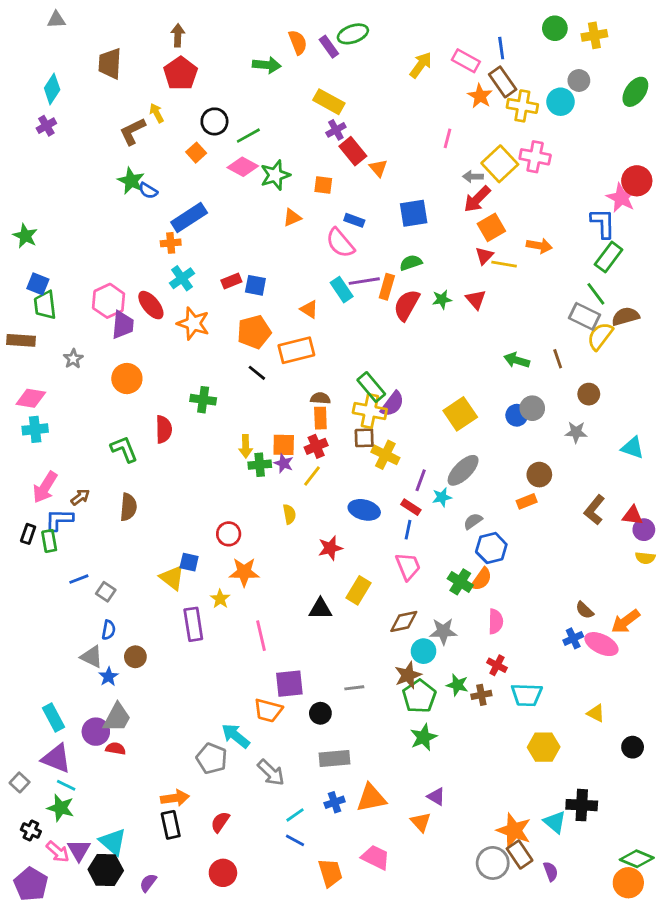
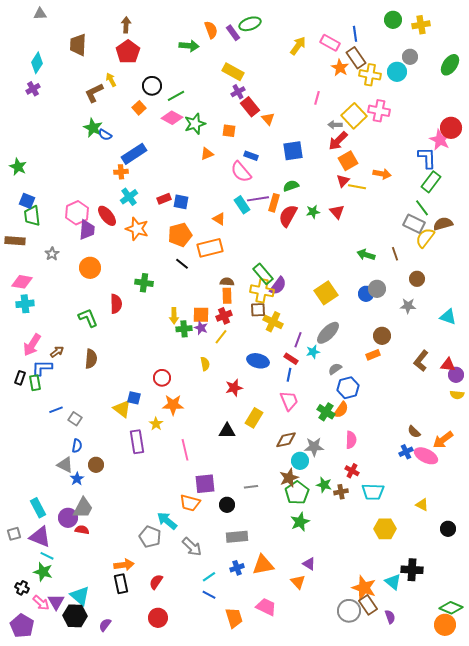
gray square: (20, 782) -> (14, 534), moved, turned 32

